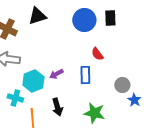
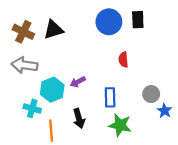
black triangle: (37, 16) -> (53, 30), moved
red semicircle: (97, 54) -> (123, 60), turned 32
blue rectangle: (85, 75) -> (110, 97), moved

